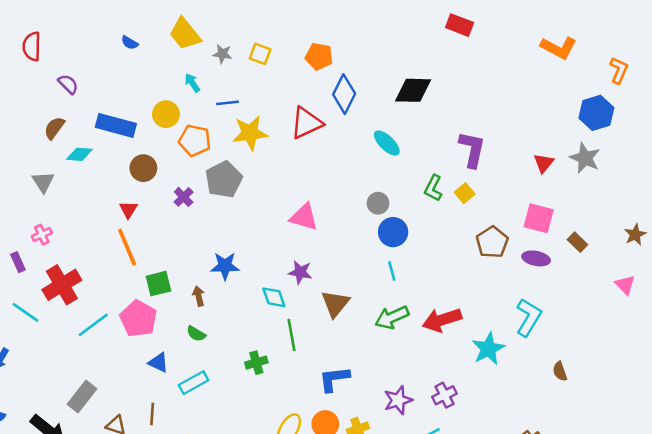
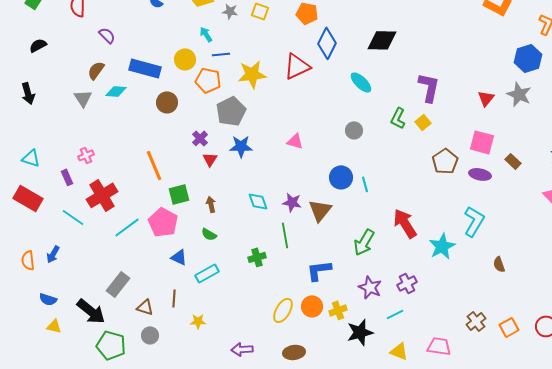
blue line: (227, 103) -> (221, 54), moved
gray triangle: (43, 182) -> (83, 98), moved
purple cross: (184, 197) -> (200, 138), moved
red triangle: (128, 209) -> (210, 159), moved
pink triangle: (304, 217) -> (295, 141), size x0.7
blue circle: (393, 232) -> (341, 177), moved
blue star: (225, 266) -> (241, 146), moved
purple star: (300, 272) -> (292, 202), moved
cyan diamond: (274, 297) -> (258, 201), moved
green arrow: (392, 317) -> (364, 242), moved, turned -36
red arrow: (442, 320) -> (405, 223), turned 76
purple star: (398, 400) -> (370, 287), turned -30

